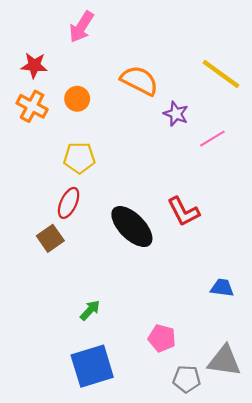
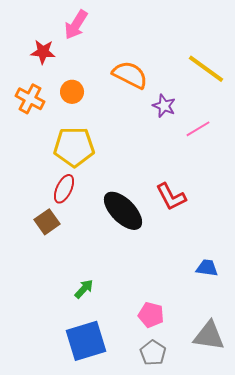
red star: (34, 65) -> (43, 52), moved
yellow pentagon: (79, 158) -> (74, 147), size x1.4
gray pentagon: (187, 379) -> (153, 353), moved, turned 30

